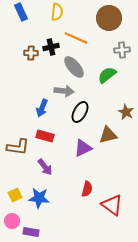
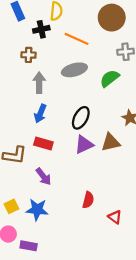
black cross: (51, 47) -> (41, 29), moved
gray ellipse: (74, 67) -> (74, 70), turned -65
gray arrow: (64, 91) -> (39, 83), moved, turned -96
purple triangle: (83, 148) -> (84, 144), moved
red triangle: (112, 205) -> (115, 217), size x0.6

